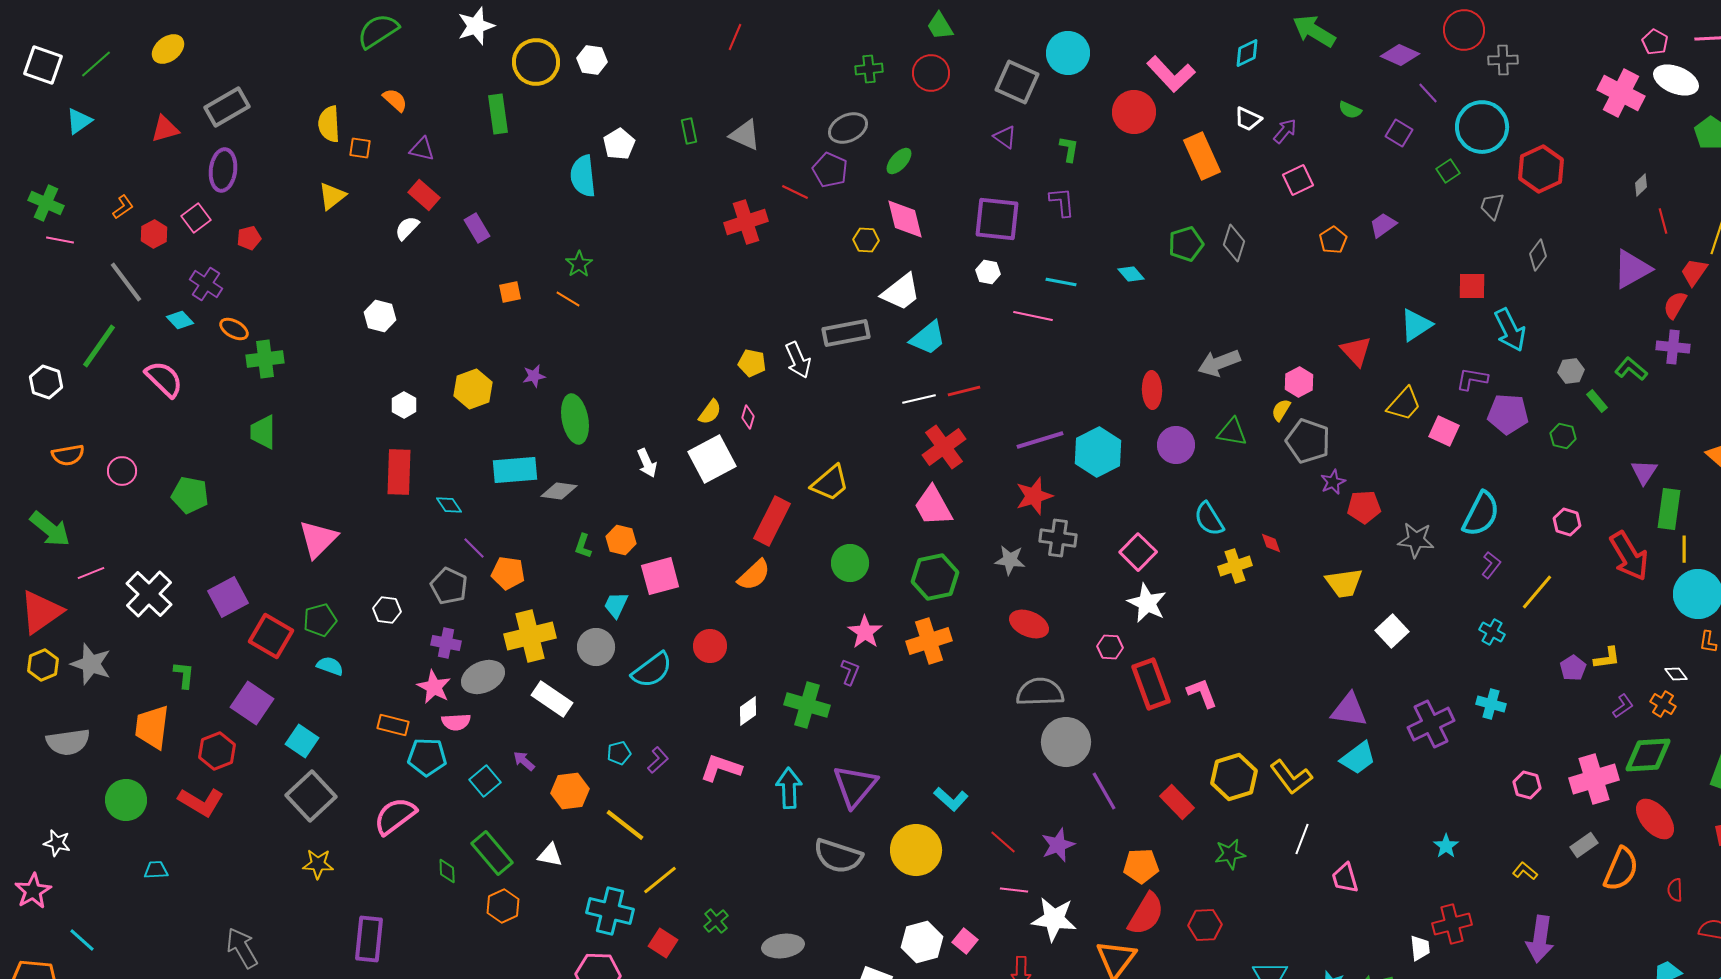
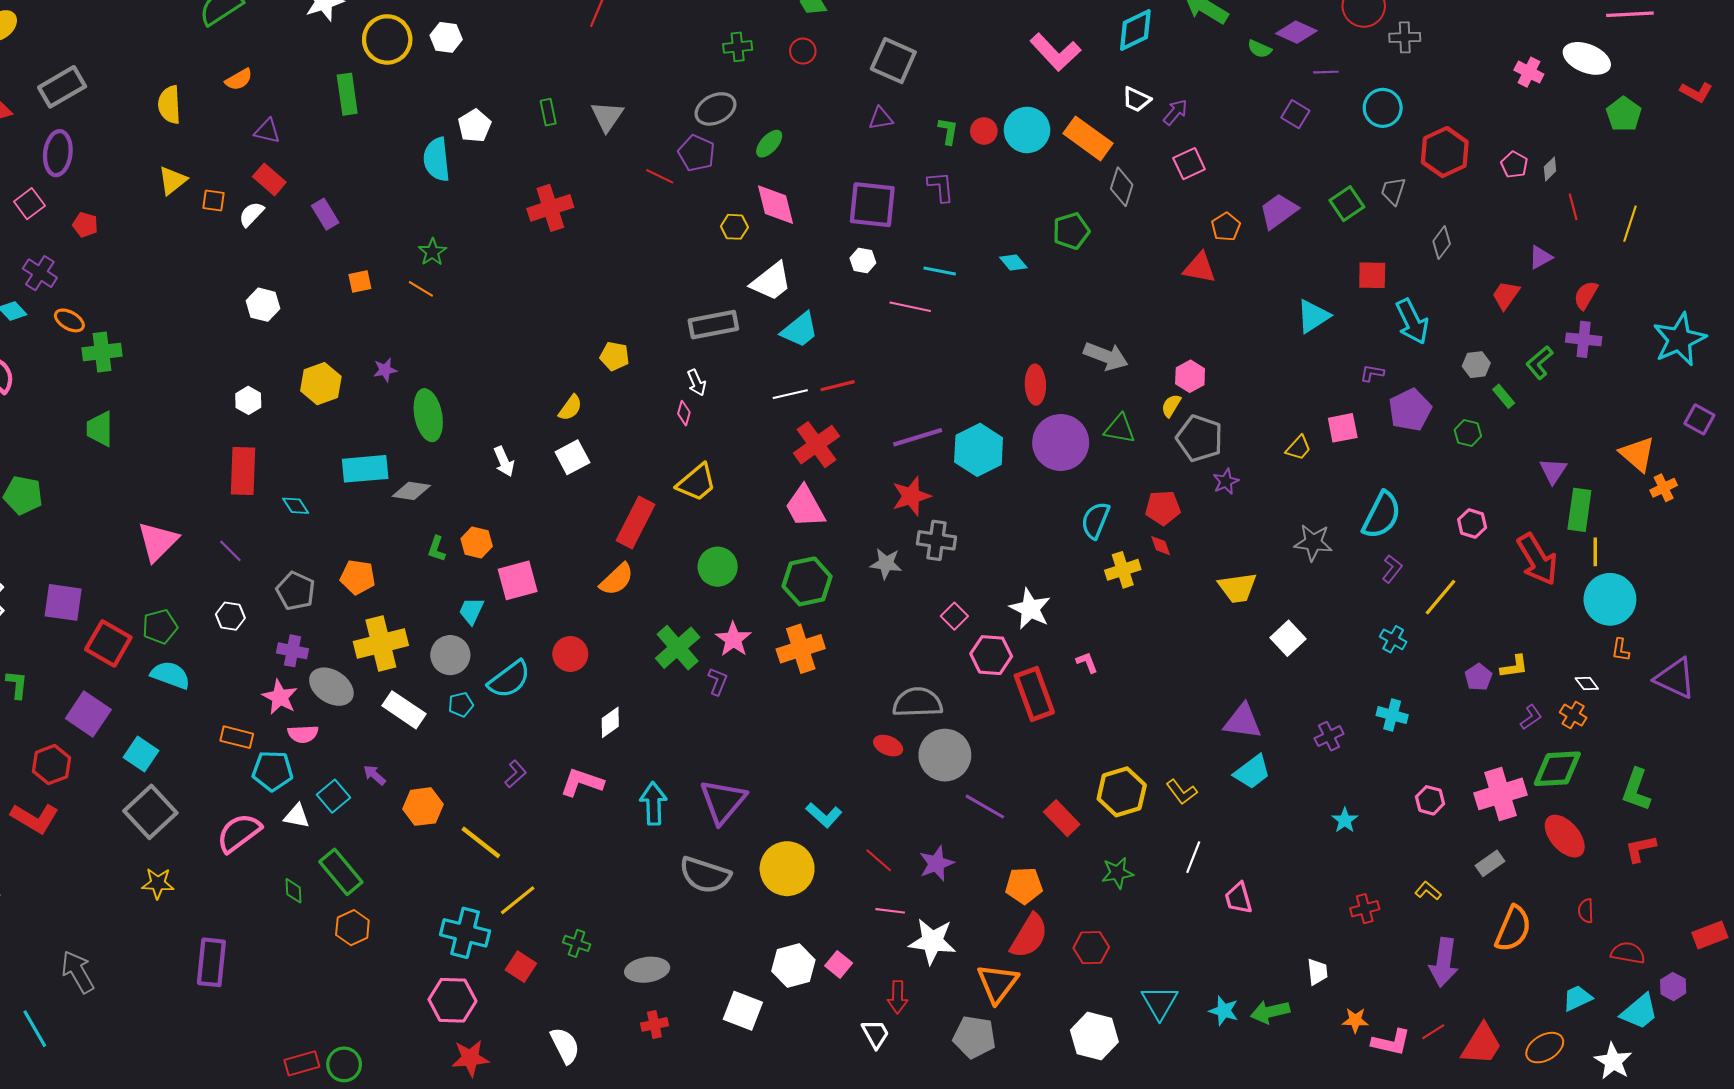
pink pentagon: (1655, 42) -> (1514, 165), moved
cyan circle: (1068, 53) -> (1027, 130), moved
cyan diamond: (1247, 53) -> (1135, 30), size x1.4
red circle: (931, 73) -> (803, 51), size x0.7
purple line: (1428, 93) -> (1326, 72), turned -50
pink cross: (1621, 93) -> (1529, 72), size x0.6
orange semicircle: (395, 100) -> (239, 79), turned 108
green semicircle: (1350, 110) -> (1260, 49), moved
red circle: (1134, 112) -> (984, 131), moved, size x0.6
cyan circle: (1482, 127) -> (1383, 108), size x0.7
gray triangle: (745, 135) -> (607, 116), turned 40
purple triangle: (1005, 137) -> (881, 118), turned -45
orange square: (360, 148) -> (214, 200), moved
orange rectangle: (1202, 156) -> (1088, 138), turned -30
green square: (1448, 171) -> (1347, 204), moved, size x1.4
red cross: (746, 222) -> (550, 208), moved
purple trapezoid: (1383, 225) -> (1278, 211), size x1.4
red pentagon: (249, 238) -> (85, 225), turned 30
gray diamond: (1234, 243) -> (1122, 187), moved
purple triangle: (1632, 269) -> (1541, 257), size x0.6
red trapezoid: (1694, 272) -> (1506, 295), moved
white hexagon: (380, 316) -> (263, 305), moved
red triangle: (1356, 351) -> (1200, 268), moved, turned -36
white arrow: (798, 360) -> (697, 383), moved, size x0.7
gray arrow: (1219, 363) -> (1106, 356), turned -138
green L-shape: (1631, 369) -> (1539, 363), turned -80
purple L-shape: (1472, 379) -> (1372, 373), size x0.7
yellow trapezoid: (1404, 404) -> (1298, 448), moved, size x0.7
purple pentagon: (1508, 414) -> (1410, 410), turned -30
pink diamond: (748, 417) -> (684, 413), moved
pink square: (1444, 431) -> (1343, 428), turned -36
purple circle: (1176, 445) -> (1061, 443), size x1.4
white square: (712, 459) -> (572, 457), size x0.7
red pentagon: (1364, 507) -> (1163, 508), moved
cyan semicircle: (1209, 519) -> (1095, 520), turned 54
purple line: (474, 548) -> (230, 551), moved
pink square: (1138, 552) -> (954, 616), moved, size x0.7
purple square: (228, 597) -> (63, 602), turned 36
red ellipse: (1029, 624) -> (888, 746), moved, size x0.7
pink hexagon: (1110, 647) -> (991, 655), size x1.5
cyan semicircle: (330, 666) -> (170, 675), size x1.4
gray ellipse: (483, 677) -> (331, 687), turned 57
pink L-shape: (1202, 693) -> (1087, 662), moved, size x0.7
green cross: (807, 705) -> (678, 648), moved, turned 33
purple cross: (1431, 724) -> (1329, 736), size x0.6
cyan pentagon: (619, 753) -> (461, 705), moved
yellow L-shape: (1291, 777) -> (1182, 792), size x0.7
purple line: (1104, 791) -> (985, 807), turned -30
cyan star: (1446, 846) -> (1345, 820), moved
white triangle: (550, 855) -> (297, 816), moved
orange semicircle: (1621, 869) -> (1513, 929), moved
green cross: (716, 921) -> (577, 943), turned -30
red cross: (1452, 924) -> (1365, 909), moved, size x0.7

